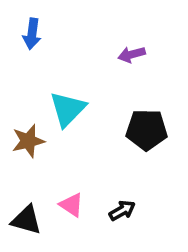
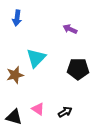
purple arrow: (132, 55) -> (70, 29), turned 40

